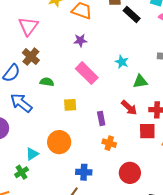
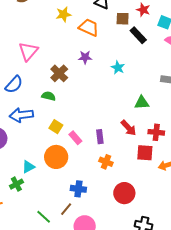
pink triangle: (28, 26) -> (28, 51), moved
brown cross: (31, 57) -> (59, 73), moved
cyan star: (122, 62) -> (118, 68), moved
pink rectangle: (87, 73) -> (75, 138), moved, size x0.6
blue arrow: (21, 103) -> (21, 115), turned -50
yellow square: (70, 105) -> (56, 127), moved, turned 32

